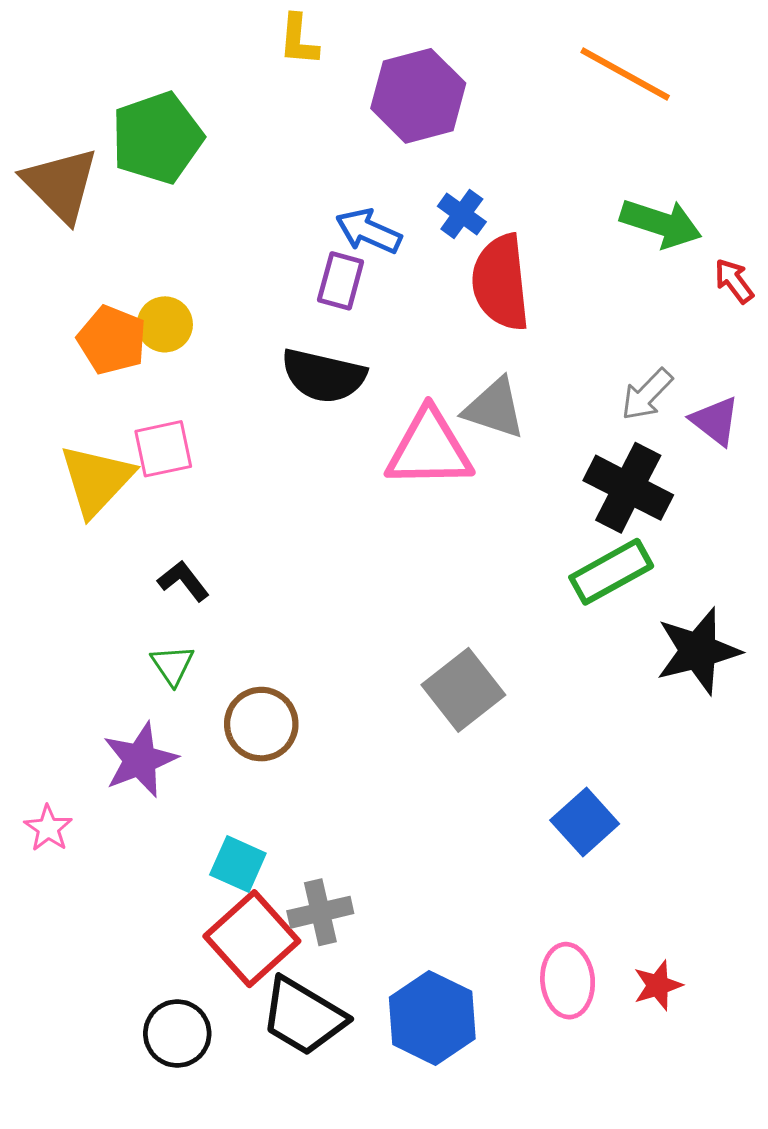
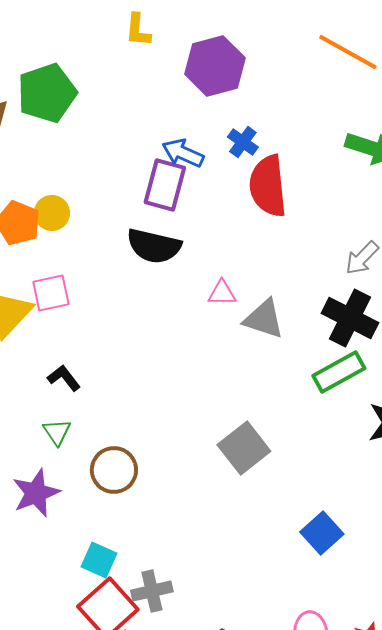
purple rectangle: (341, 281) -> (165, 185), size x1.4
gray triangle: (494, 408) -> (264, 319), moved
pink triangle: (429, 449) -> (222, 293), size x0.5

